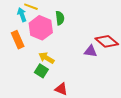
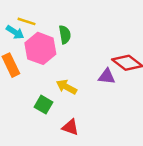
cyan arrow: (22, 15) -> (15, 32), turned 144
yellow arrow: (46, 58) -> (66, 87), moved

